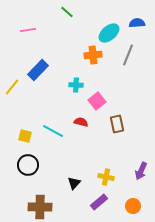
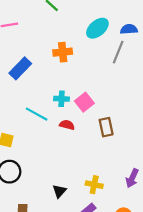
blue semicircle: (137, 23) -> (129, 29), moved
orange cross: (93, 55) -> (63, 52), moved
cyan cross: (76, 85) -> (62, 99), moved
cyan line: (53, 131) -> (37, 114), moved

